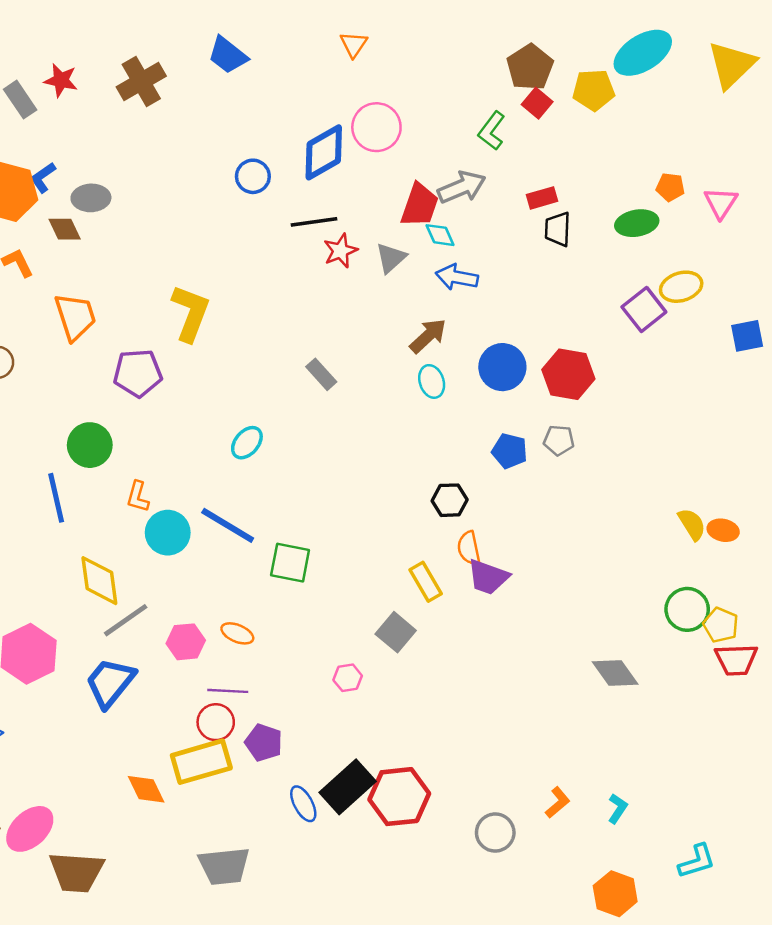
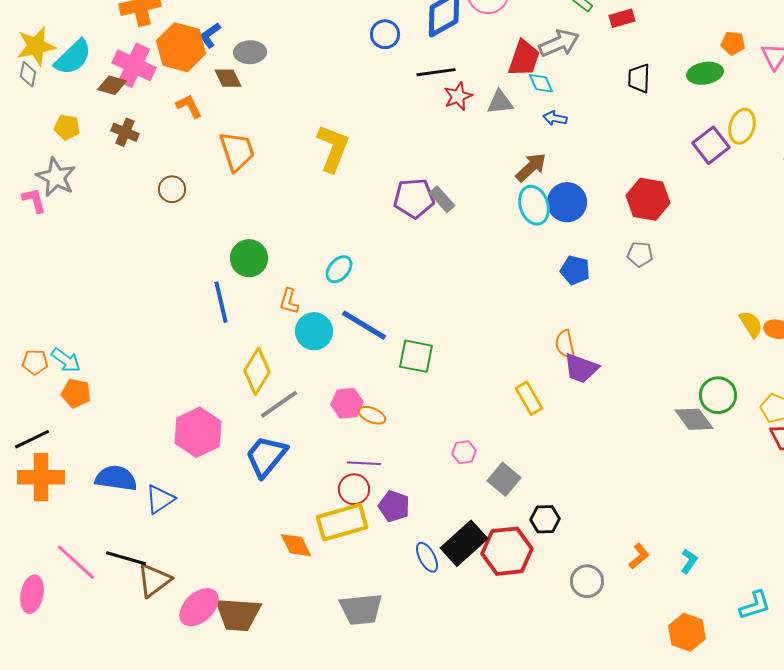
red rectangle: (542, 198) -> (622, 18), moved
gray triangle: (391, 258) -> (500, 102), turned 36
blue arrow: (457, 277) -> (555, 118), size x0.7
yellow ellipse: (681, 287) -> (742, 126), turned -56
blue circle: (502, 367) -> (567, 202), moved
purple pentagon: (138, 373) -> (414, 198), moved
cyan ellipse: (432, 381) -> (534, 205), size x1.4
cyan ellipse: (247, 443) -> (339, 269), moved
blue pentagon: (510, 451) -> (575, 270), moved
black hexagon: (450, 500) -> (545, 519), moved
yellow diamond: (99, 581) -> (257, 371), turned 39
yellow rectangle: (426, 582) -> (529, 398), moved
green circle: (687, 609) -> (718, 395), moved
gray square: (396, 632) -> (504, 479), moved
pink hexagon: (186, 642) -> (347, 403), moved
gray diamond: (615, 673) -> (694, 419), moved
pink ellipse: (30, 829) -> (199, 607), moved

